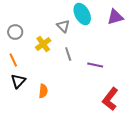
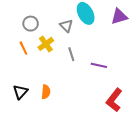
gray circle: (15, 32) -> (31, 24), moved
orange line: (13, 60) -> (23, 48), moved
black triangle: (18, 81) -> (20, 92), moved

